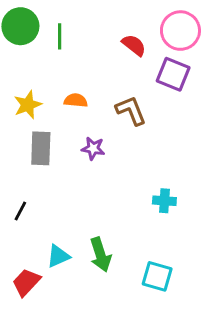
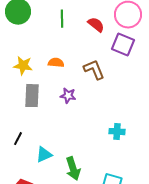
green line: (60, 36) -> (62, 19), moved
yellow star: (28, 105) -> (23, 66), turned 30
cyan triangle: (58, 256) -> (44, 155), moved

